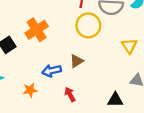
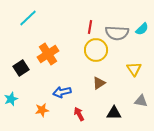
brown triangle: (76, 61) -> (99, 83), moved
black triangle: (115, 100) -> (114, 113), moved

